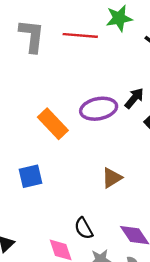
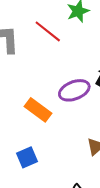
red line: (80, 35) -> (48, 31), turned 44

